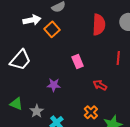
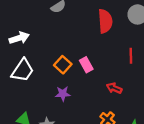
white arrow: (32, 20) -> (19, 38), moved
orange square: (52, 29) -> (63, 65), moved

